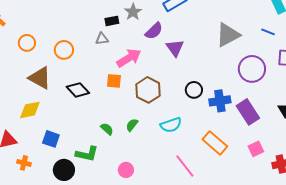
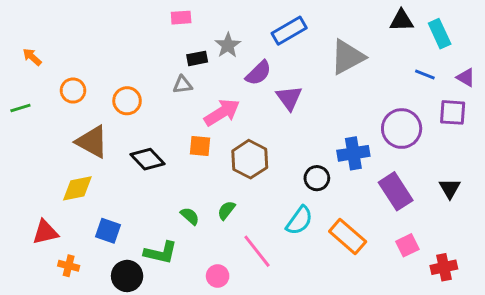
gray triangle: (228, 35) -> (348, 57), moved
black circle: (194, 90) -> (317, 178), moved
blue cross: (220, 101) -> (353, 153), moved
cyan semicircle: (171, 125) -> (299, 220), moved, turned -35
pink line: (185, 166) -> (257, 251), moved

